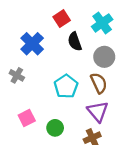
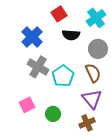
black semicircle: (75, 42) -> (71, 35), turned -66
gray cross: (17, 75) -> (38, 67), moved, size x1.5

